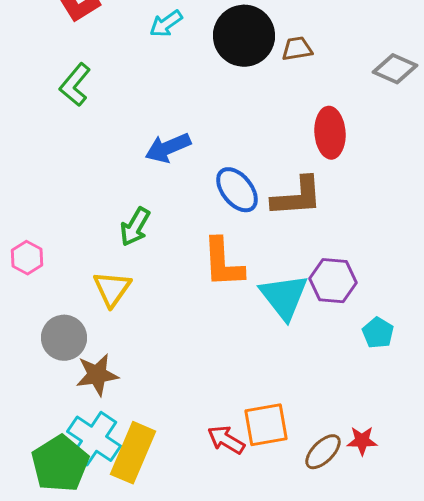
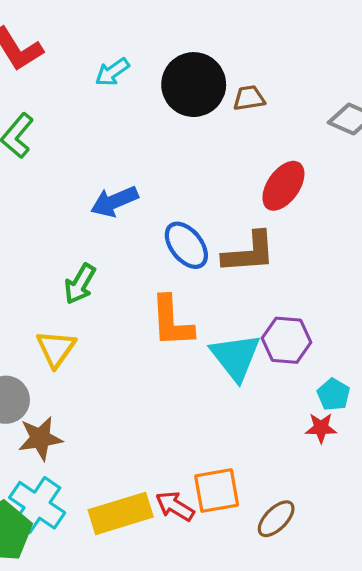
red ellipse: (330, 133) -> (283, 186), turned 39
red star: (362, 441) -> (321, 428), moved
yellow rectangle: (133, 453) -> (121, 513), moved, turned 50

